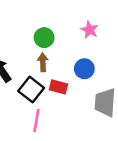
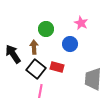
brown arrow: (43, 62) -> (34, 47), moved
blue circle: (84, 69) -> (70, 44), moved

